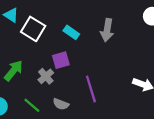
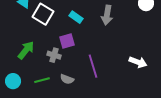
gray cross: (46, 76) -> (54, 55), turned -32
green line: (32, 105) -> (42, 80), turned -56

